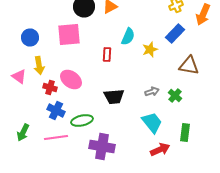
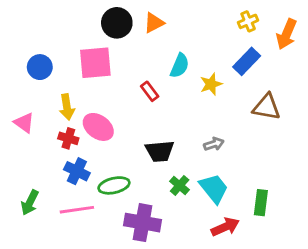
red rectangle: (107, 54) -> (150, 91), turned -40
yellow arrow: (39, 66) -> (67, 107), moved
green cross: (175, 96) -> (180, 185), moved

